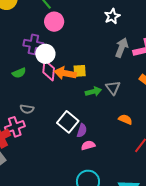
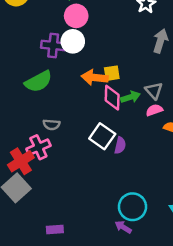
white circle: (45, 54) -> (73, 41), moved
pink diamond: (49, 70) -> (112, 98), moved
green semicircle: (19, 73) -> (38, 81), size x1.6
pink semicircle: (88, 145) -> (154, 110), moved

